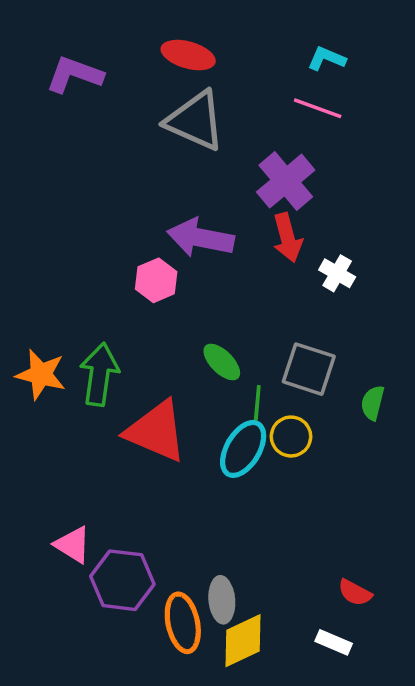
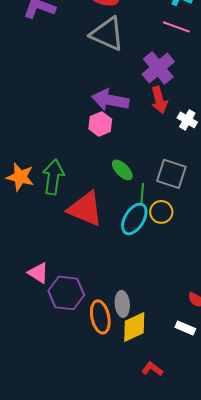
pink hexagon: (156, 280) -> (100, 124), moved

